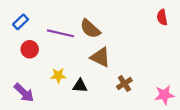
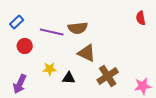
brown semicircle: (90, 29) -> (78, 28), turned -48
brown cross: (124, 84) -> (108, 76), size x1.5
purple arrow: (24, 93) -> (20, 84), turned 72

